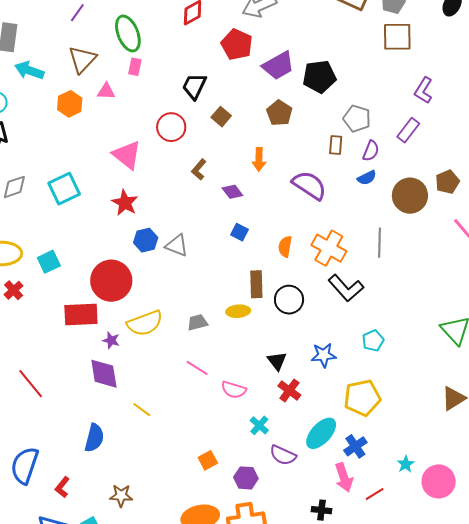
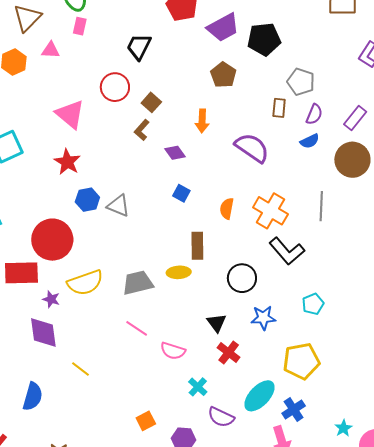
brown square: (221, 117) -> (151, 102), moved
purple rectangle: (408, 130) -> (355, 118), moved
black circle: (289, 300) -> (242, 278), moved
gray trapezoid: (197, 322) -> (138, 283), size x1.5

